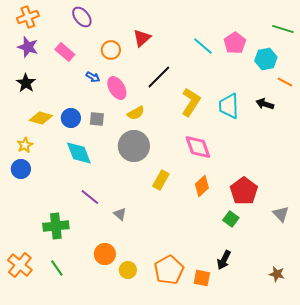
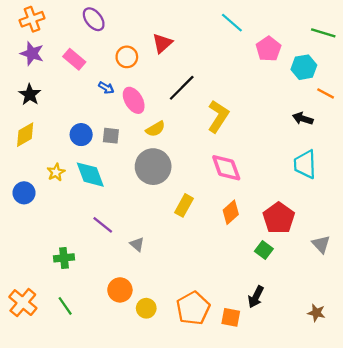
cyan line: (203, 46) -> (232, 23), moved
cyan trapezoid: (229, 106) -> (305, 164), moved
yellow diamond: (41, 118) -> (25, 135), moved, turned -45
yellow star: (25, 145) -> (56, 172), moved
green cross: (56, 226) -> (64, 258), size x0.7

